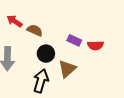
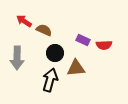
brown triangle: (67, 69) -> (76, 68), turned 36

